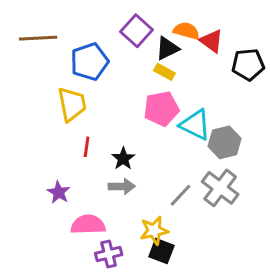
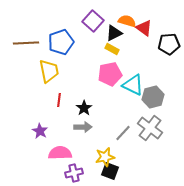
brown line: (38, 38) -> (26, 43), moved

